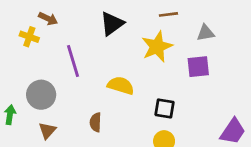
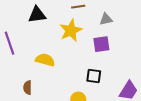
black triangle: (112, 24) -> (37, 15), turned 30
black square: (165, 108) -> (94, 76), moved

